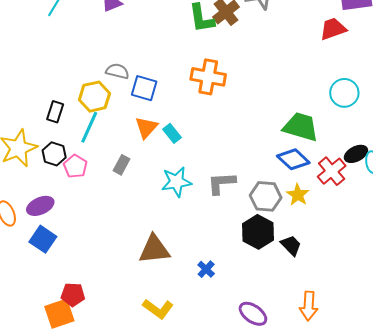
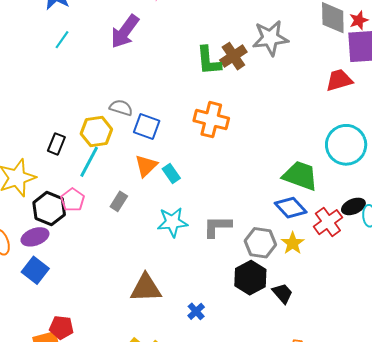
cyan circle: (344, 93) -> (346, 145), size x1.4
black hexagon: (54, 154) -> (49, 209), moved, size x1.4

